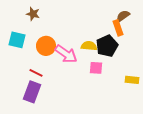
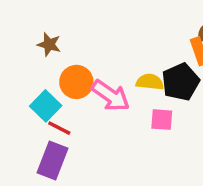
brown star: (33, 14) -> (49, 44), moved
cyan square: (17, 40) -> (46, 106), moved, turned 30

